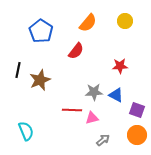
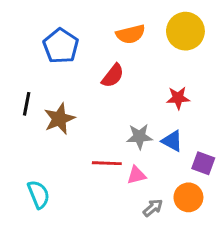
yellow circle: (125, 21) -> (185, 31), size x1.6
orange semicircle: (88, 23) -> (131, 34), turned 36
orange circle: (137, 135) -> (188, 197), moved

